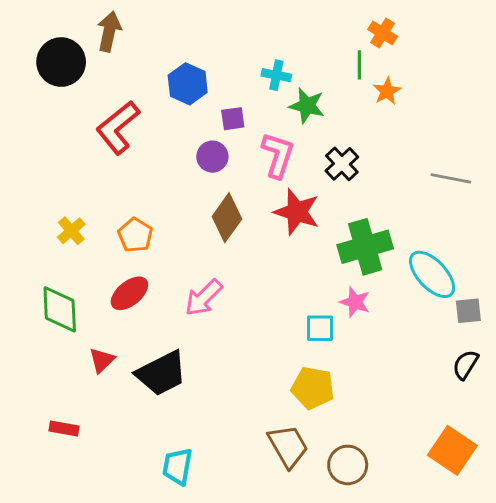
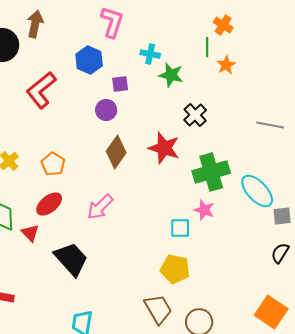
pink L-shape: (278, 155) -> (112, 22), moved
red triangle: (102, 360) -> (30, 233), moved, turned -30
black trapezoid: (161, 373) -> (71, 259), turned -105

